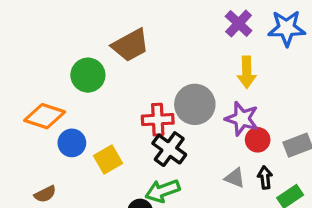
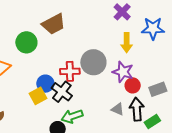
blue star: (287, 28) -> (153, 28), moved
blue circle: (72, 143) -> (45, 84), moved
black cross: (169, 149) -> (62, 92), moved
black arrow: (265, 177) -> (137, 109), size x1.6

